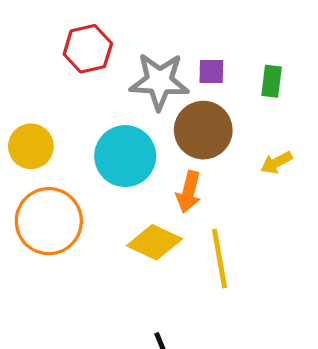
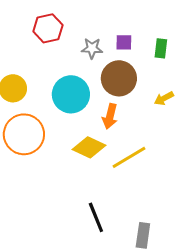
gray star: (159, 81) -> (92, 48), size x0.6
yellow line: (219, 259) -> (129, 157), turned 69

